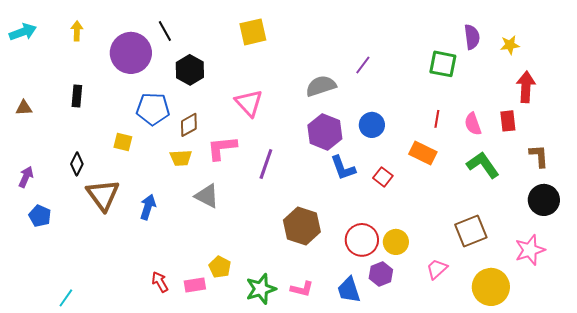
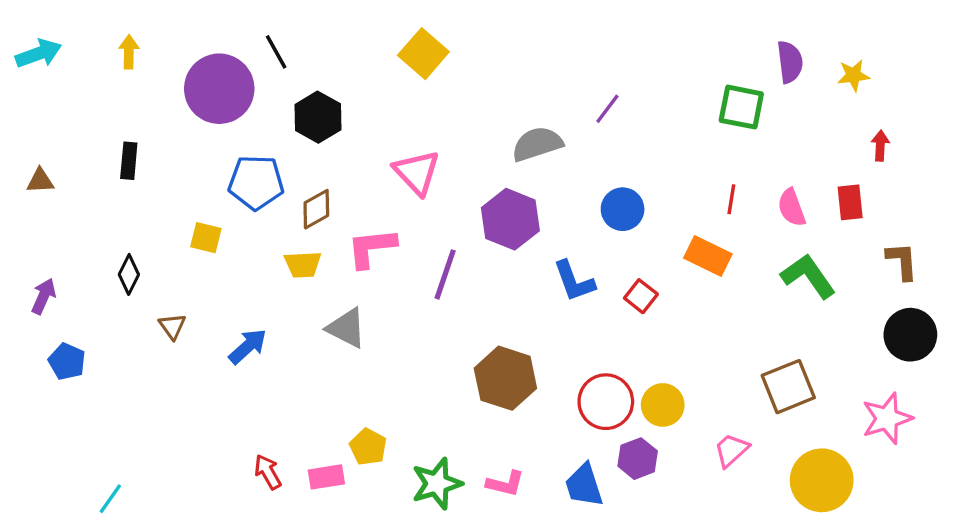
yellow square: (253, 32) -> (423, 54), turned -36
red arrow: (526, 87) -> (880, 146), size x0.6
purple hexagon: (325, 132) -> (510, 219), moved
brown triangle: (103, 195) -> (172, 326), size x0.5
blue arrow: (148, 207) -> (248, 346), turned 30

